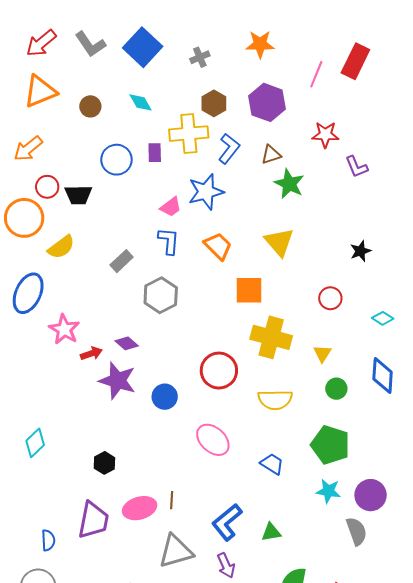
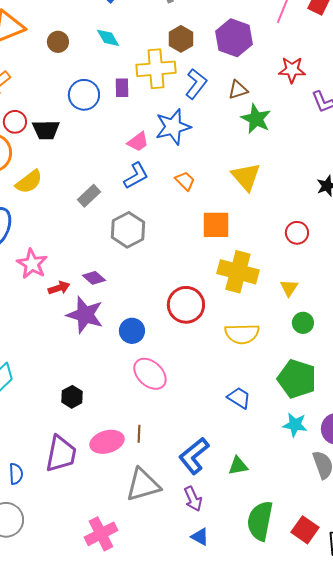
blue L-shape: (169, 241) -> (136, 176), turned 56
orange trapezoid: (218, 246) -> (185, 181), size x0.7
pink ellipse: (213, 440) -> (150, 374), moved

